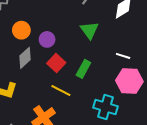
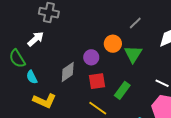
orange circle: (21, 30) -> (113, 44), moved
red square: (56, 63) -> (97, 81), turned 30

